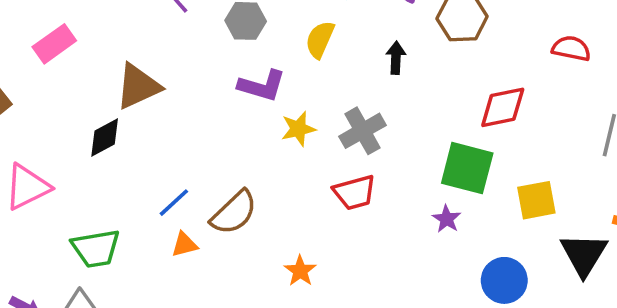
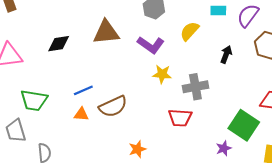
brown triangle: (138, 86) -> (106, 32), moved

